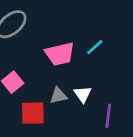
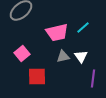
white triangle: (83, 94) -> (81, 56), moved
gray triangle: (58, 96) -> (63, 56), moved

